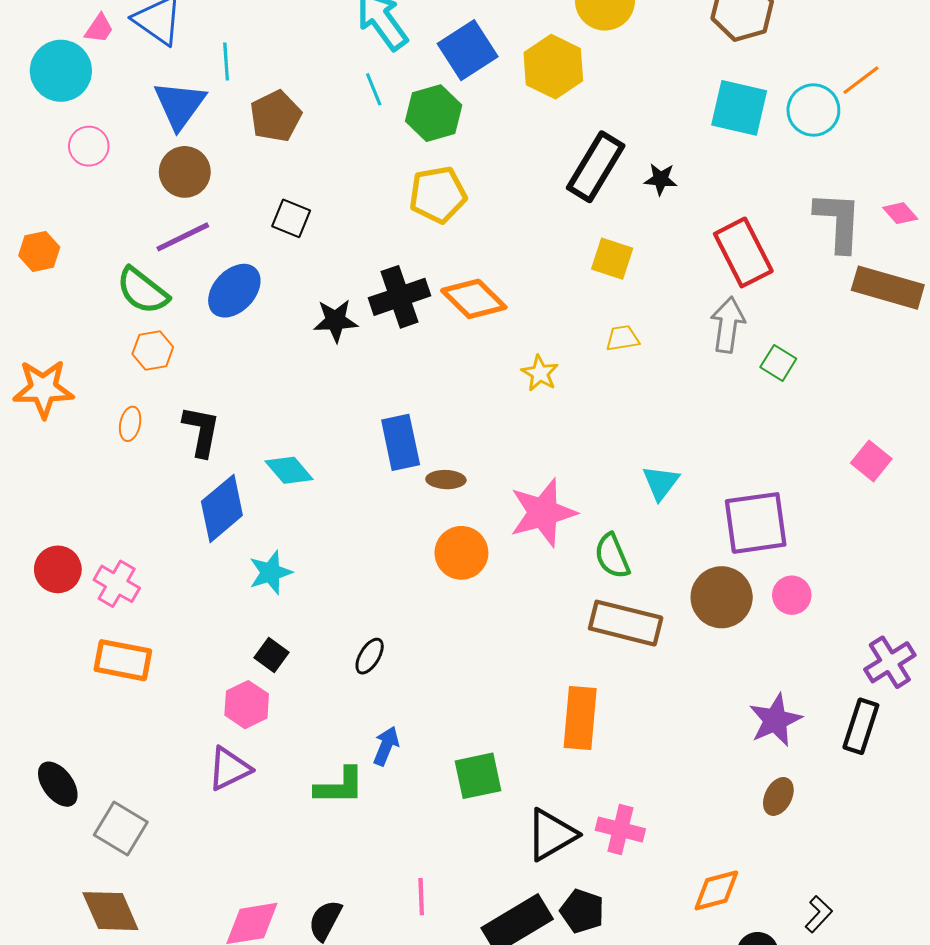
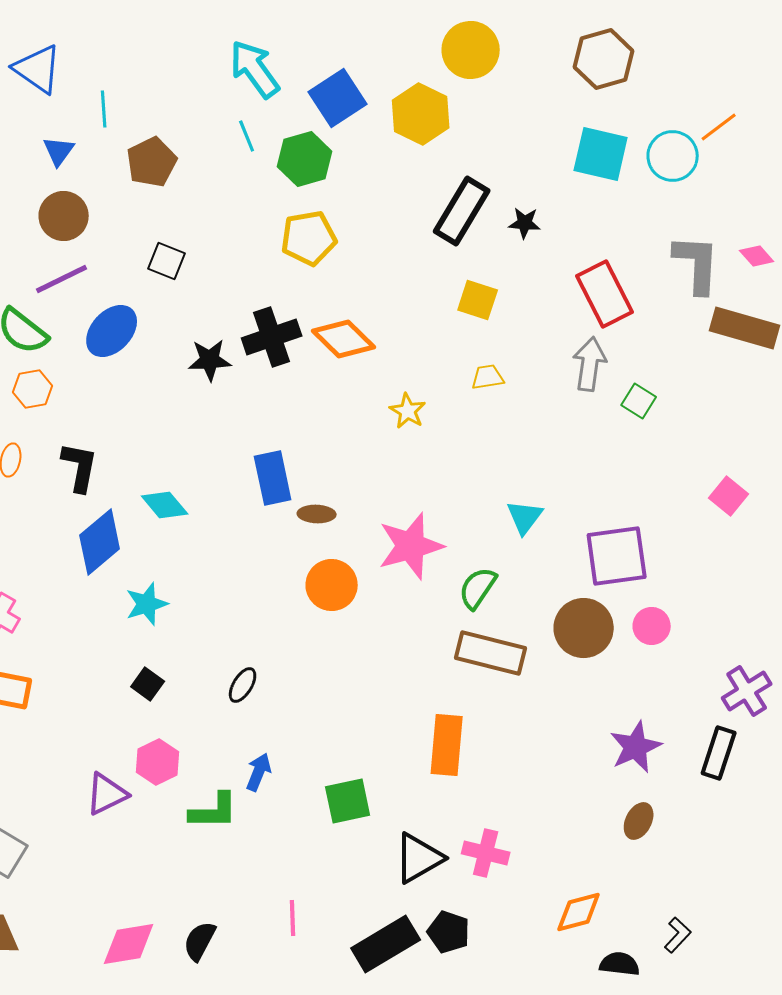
blue triangle: (180, 105) -> (59, 151), size x0.6
green semicircle: (612, 556) -> (478, 588), turned 57
pink hexagon: (247, 705) -> (158, 762), moved

